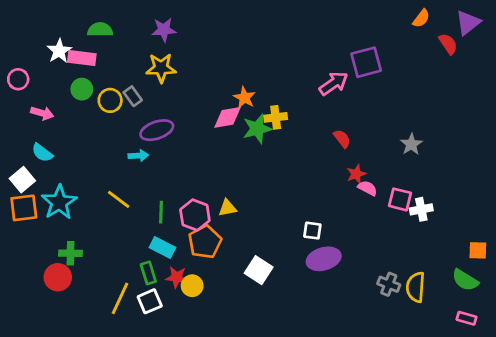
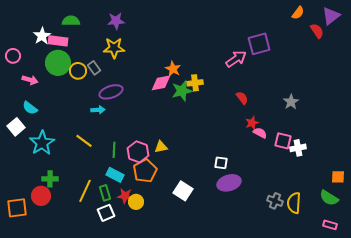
green circle: (82, 89) -> (58, 63), size x1.6
orange square: (24, 208) -> (17, 208), moved
yellow line: (120, 298) -> (85, 191), moved

